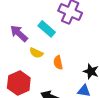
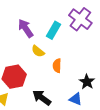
cyan rectangle: (47, 29) -> (54, 30), turned 66

